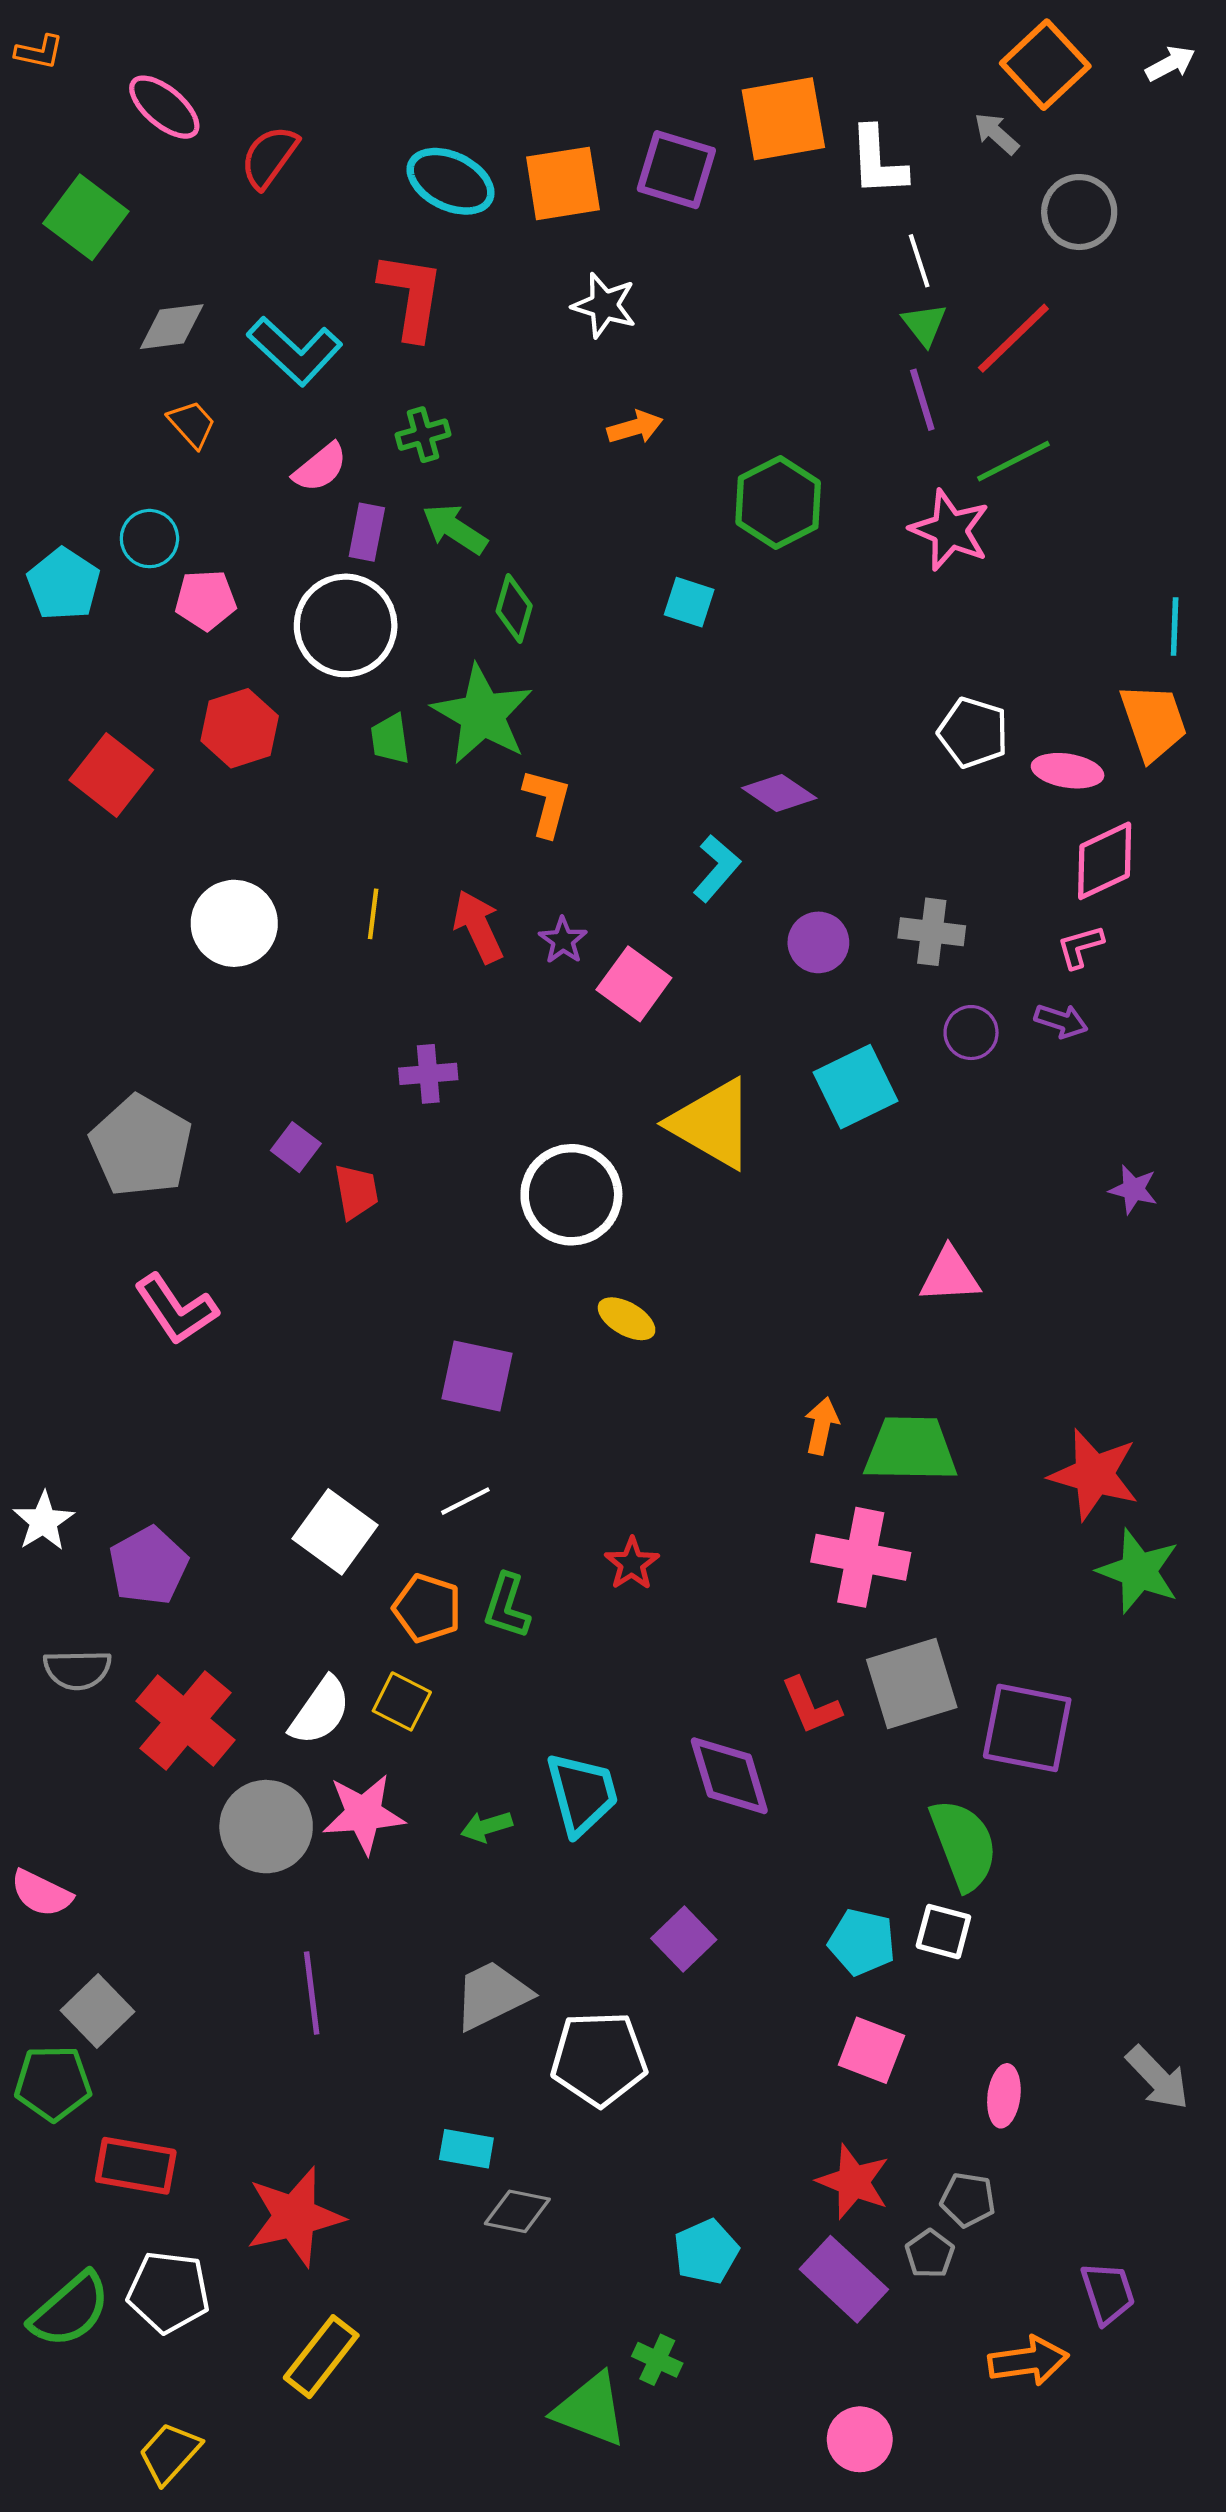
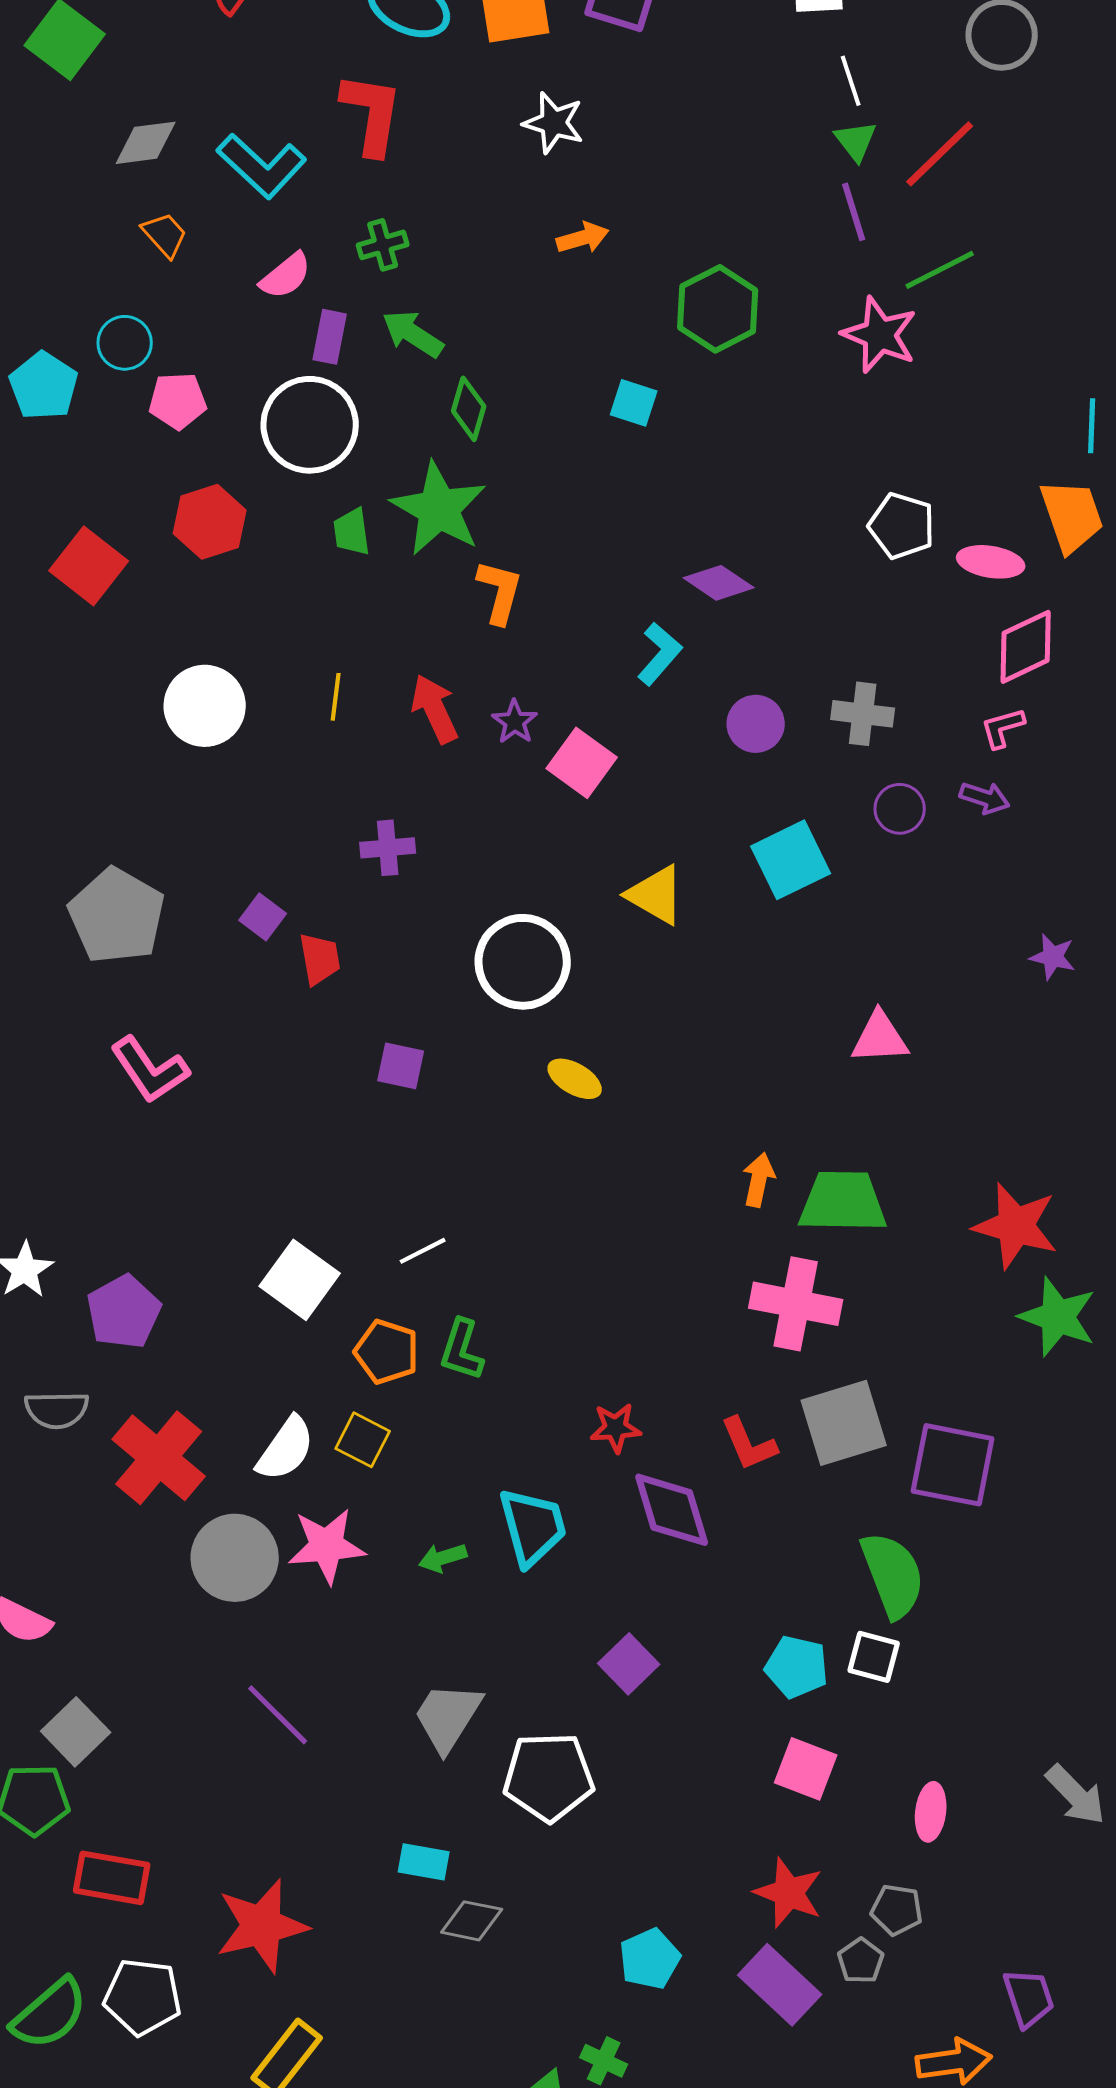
yellow triangle: (712, 1124) -> (656, 895), size x0.7
purple square: (477, 1376) -> (401, 1066), moved, size x0.7
red star: (632, 1564) -> (616, 1428), moved, turned 30
purple line: (312, 1993) -> (278, 1715), turned -38
gray trapezoid: (492, 1995) -> (448, 1717), turned -32

